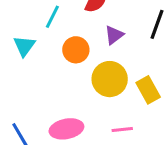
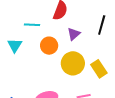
cyan line: (52, 17) -> (32, 25), turned 70

